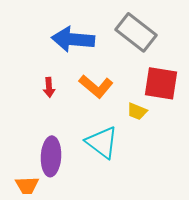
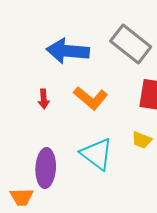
yellow trapezoid: (137, 111) -> (142, 140), moved

